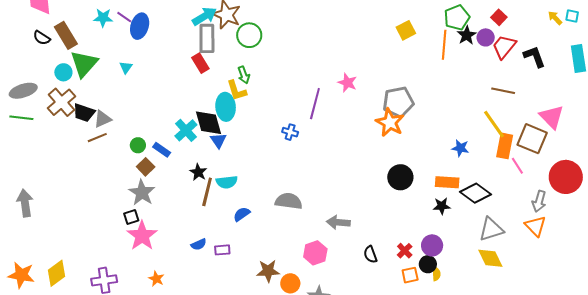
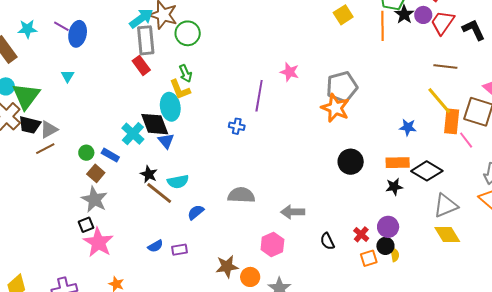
cyan star: (103, 18) -> (27, 29), moved
green triangle: (84, 64) -> (26, 96), moved
brown line: (207, 192) -> (159, 193), turned -60

